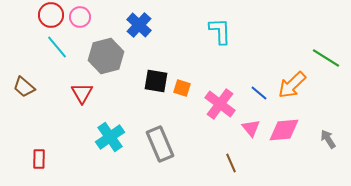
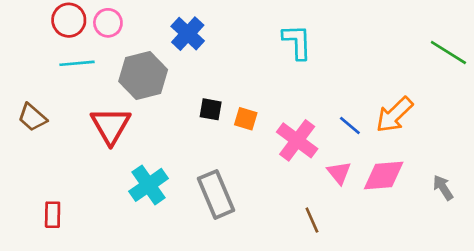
cyan line: (57, 47) -> (77, 63), turned -55
green line: (326, 58) -> (448, 53), moved
black square: (156, 81) -> (211, 109), size x0.7
red triangle: (82, 93) -> (111, 126), size x1.4

